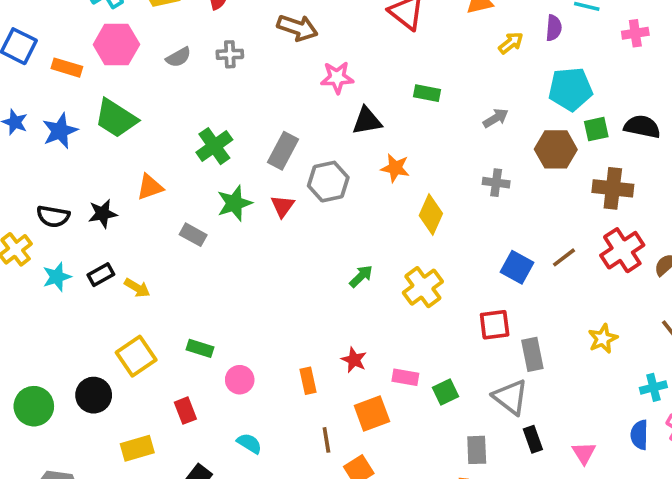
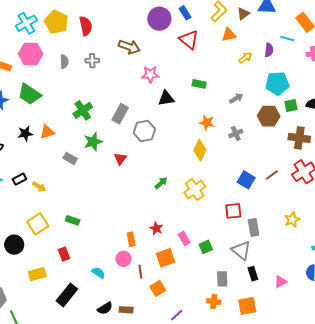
gray semicircle: (178, 57) -> (64, 62), turned -64
orange star: (395, 168) -> (207, 123), moved
gray cross: (496, 183) -> (236, 133), turned -32
red triangle: (283, 206) -> (120, 159), moved
black star: (103, 214) -> (25, 134), moved
pink rectangle: (405, 377) -> (184, 238), turned 48
pink circle: (240, 380) -> (123, 259), moved
pink triangle: (584, 453) -> (281, 282), turned 32

